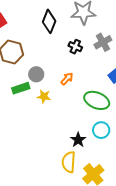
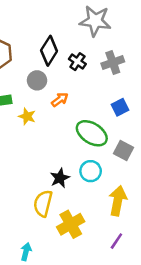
black diamond: (49, 21) -> (49, 51), moved
gray circle: (36, 74) -> (37, 80), moved

